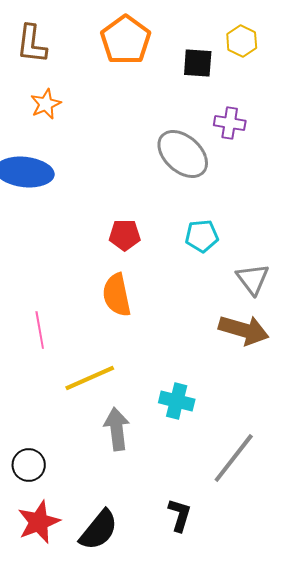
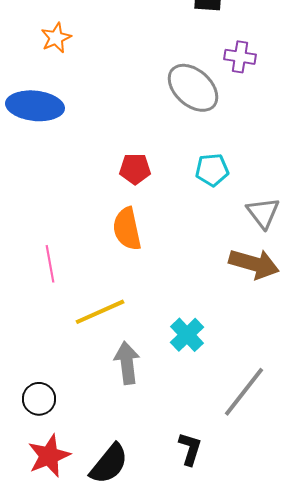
cyan cross: (177, 401) -> (187, 335), turned 32

